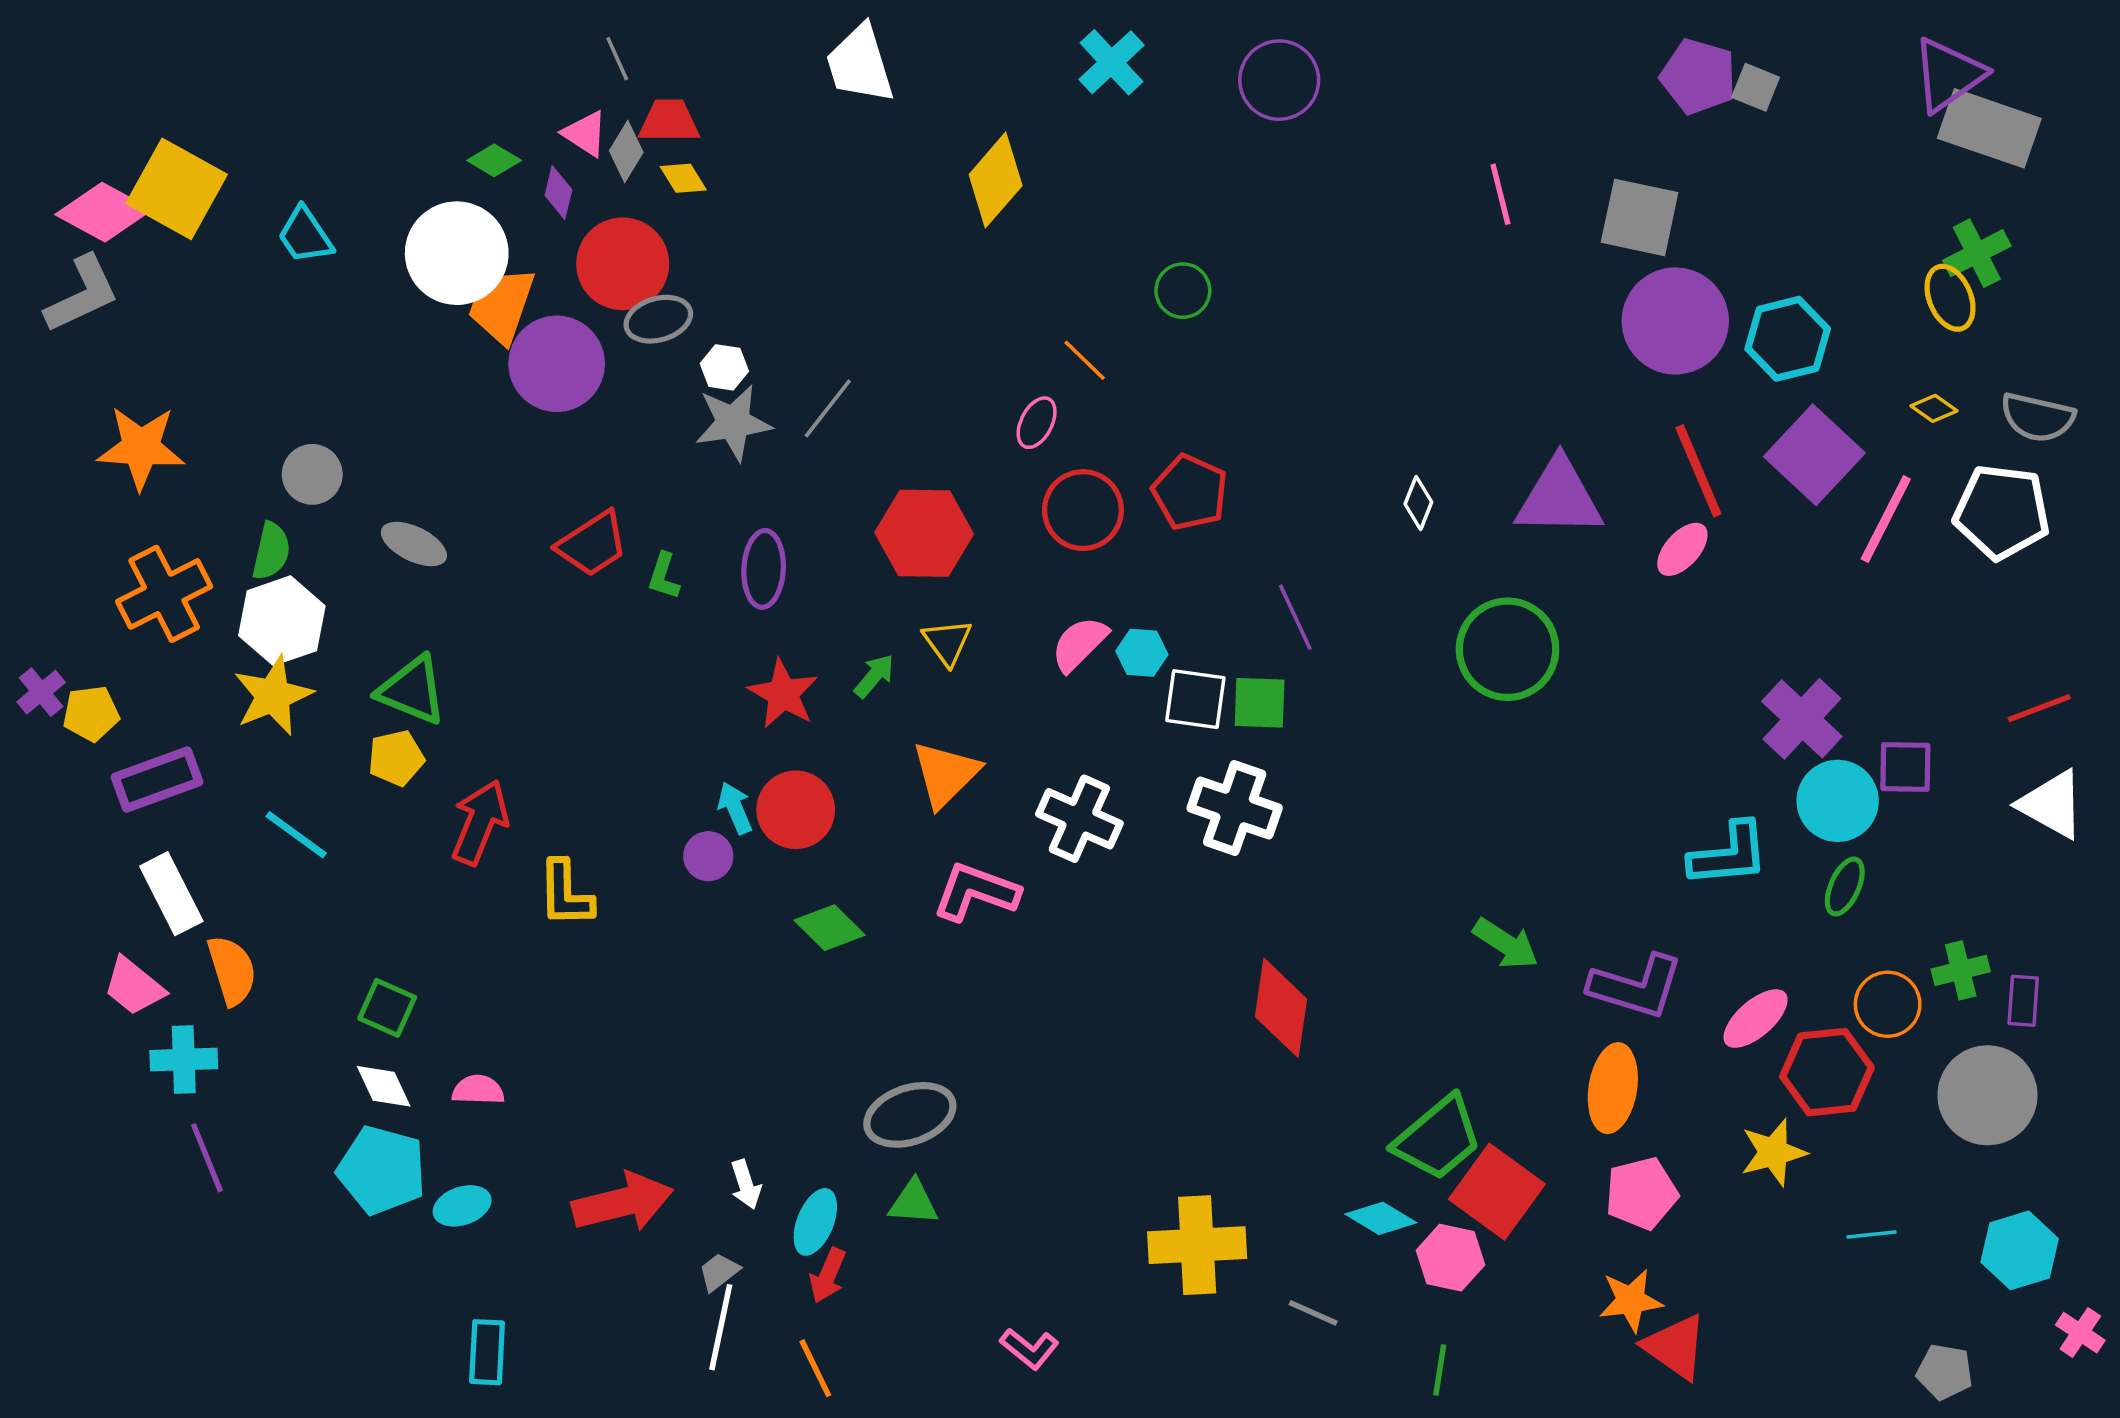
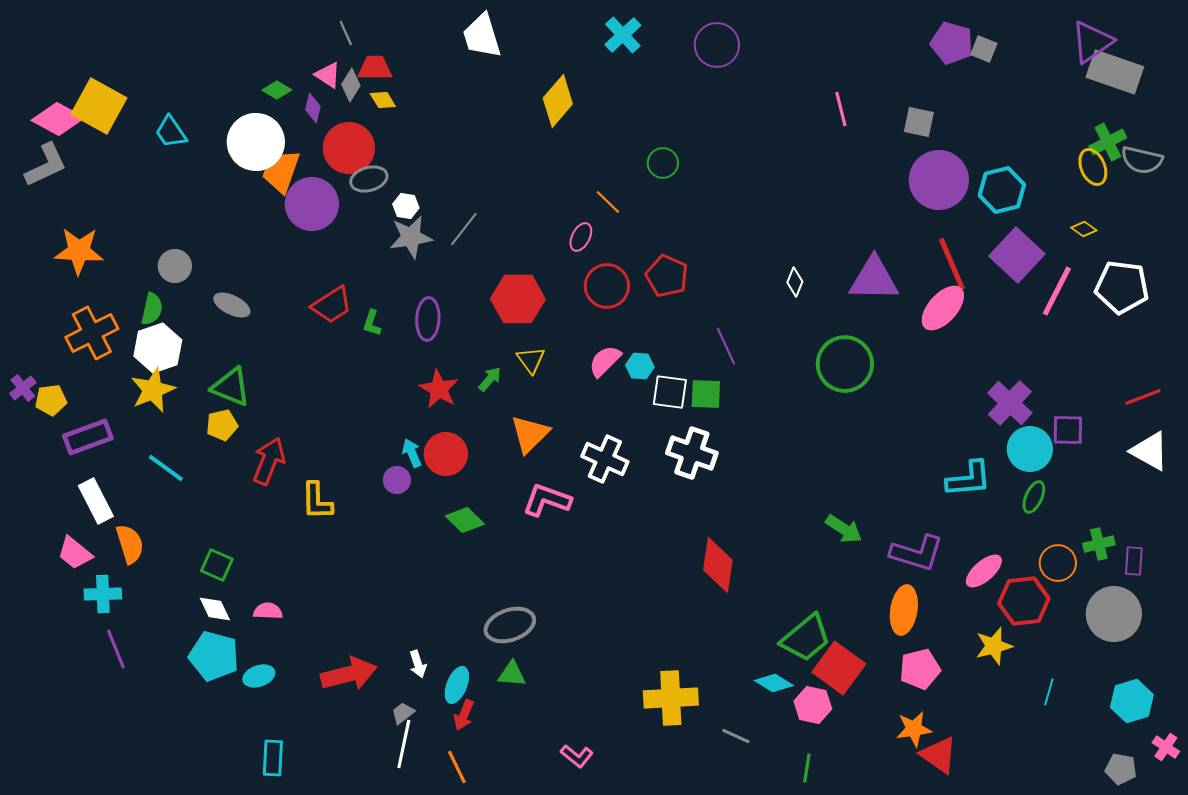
gray square: (1640, 217) -> (919, 122), size x0.7
gray semicircle: (2037, 417) -> (1142, 160), moved
pink ellipse: (1682, 549) -> (943, 308), size x1.5
cyan line: (1872, 1234) -> (1049, 692), turned -68
gray pentagon: (1945, 1372) -> (1121, 769), moved

